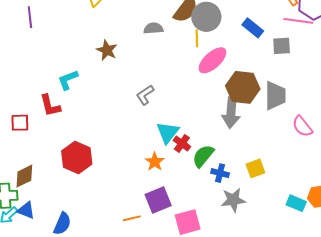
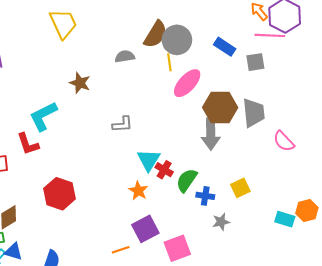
cyan L-shape: (68, 80) -> (43, 116), size x1.4
gray L-shape: (145, 95) -> (122, 124), turned -145
gray star: (233, 200) -> (221, 222), size x0.7

